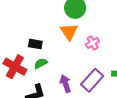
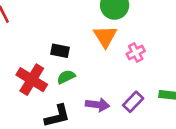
purple rectangle: (92, 80) -> (133, 102), size x0.7
purple arrow: (65, 84) -> (98, 105), turned 114

